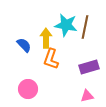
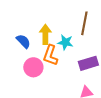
cyan star: (66, 25) -> (65, 42), moved, size x0.7
pink circle: (28, 89) -> (33, 67), moved

